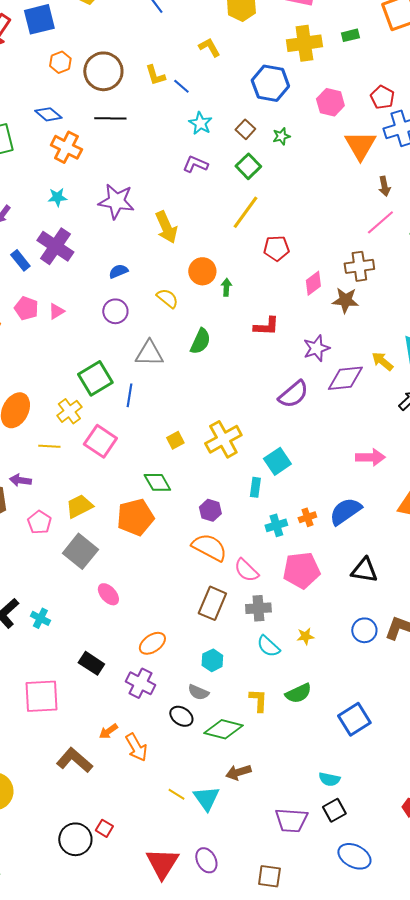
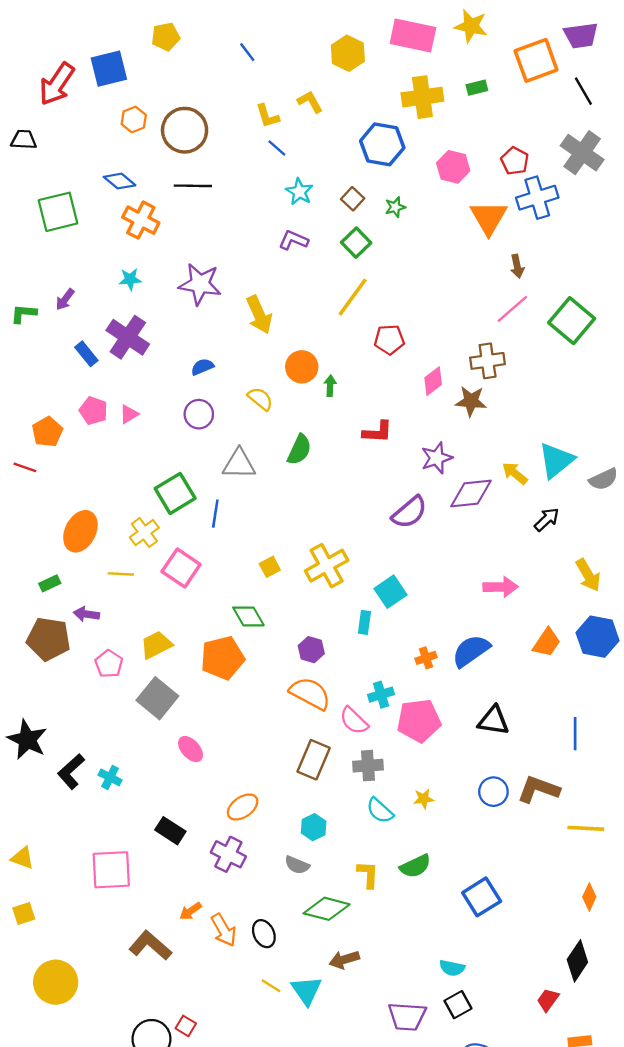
yellow L-shape: (155, 75) -> (267, 116), moved
cyan cross: (276, 525) -> (381, 695), moved
black ellipse: (181, 716) -> (264, 934), moved, turned 30

